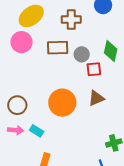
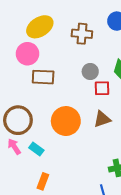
brown rectangle: (58, 48) -> (43, 77), moved
brown circle: (17, 105) -> (18, 120), size x1.4
pink arrow: (16, 130) -> (14, 147), turned -133

